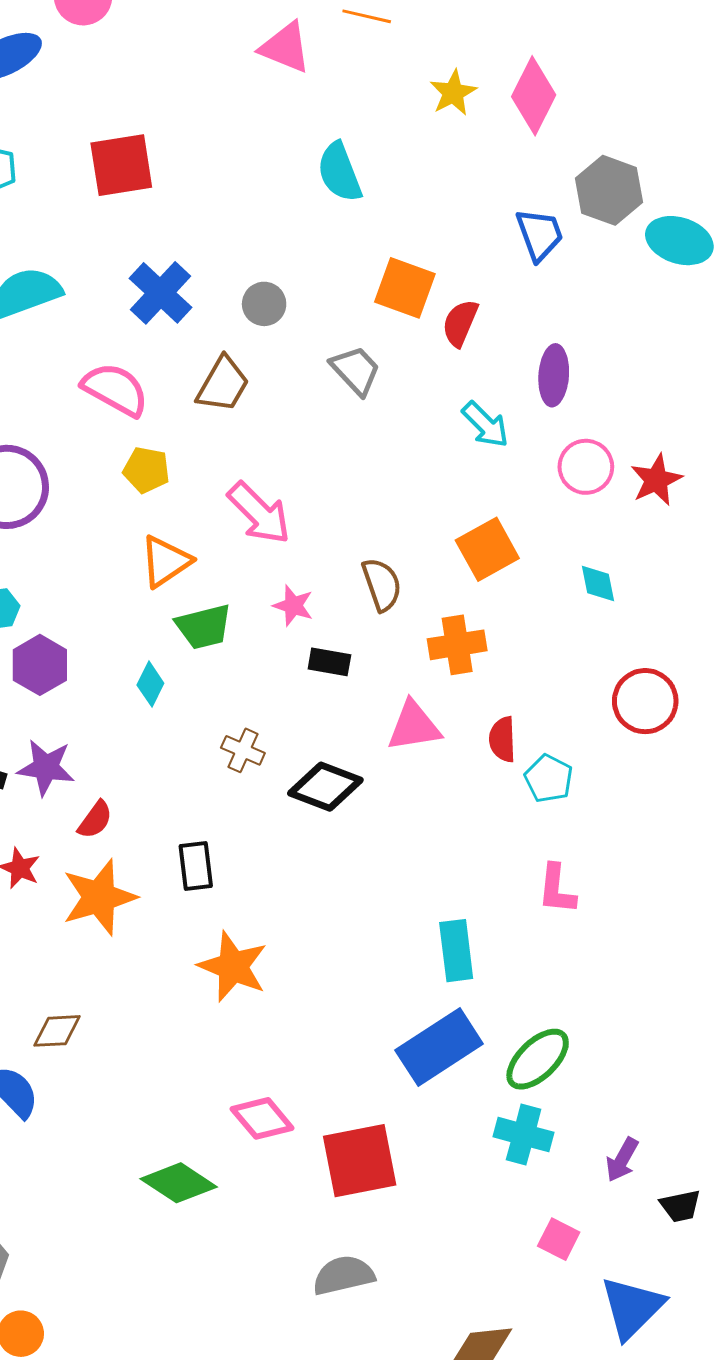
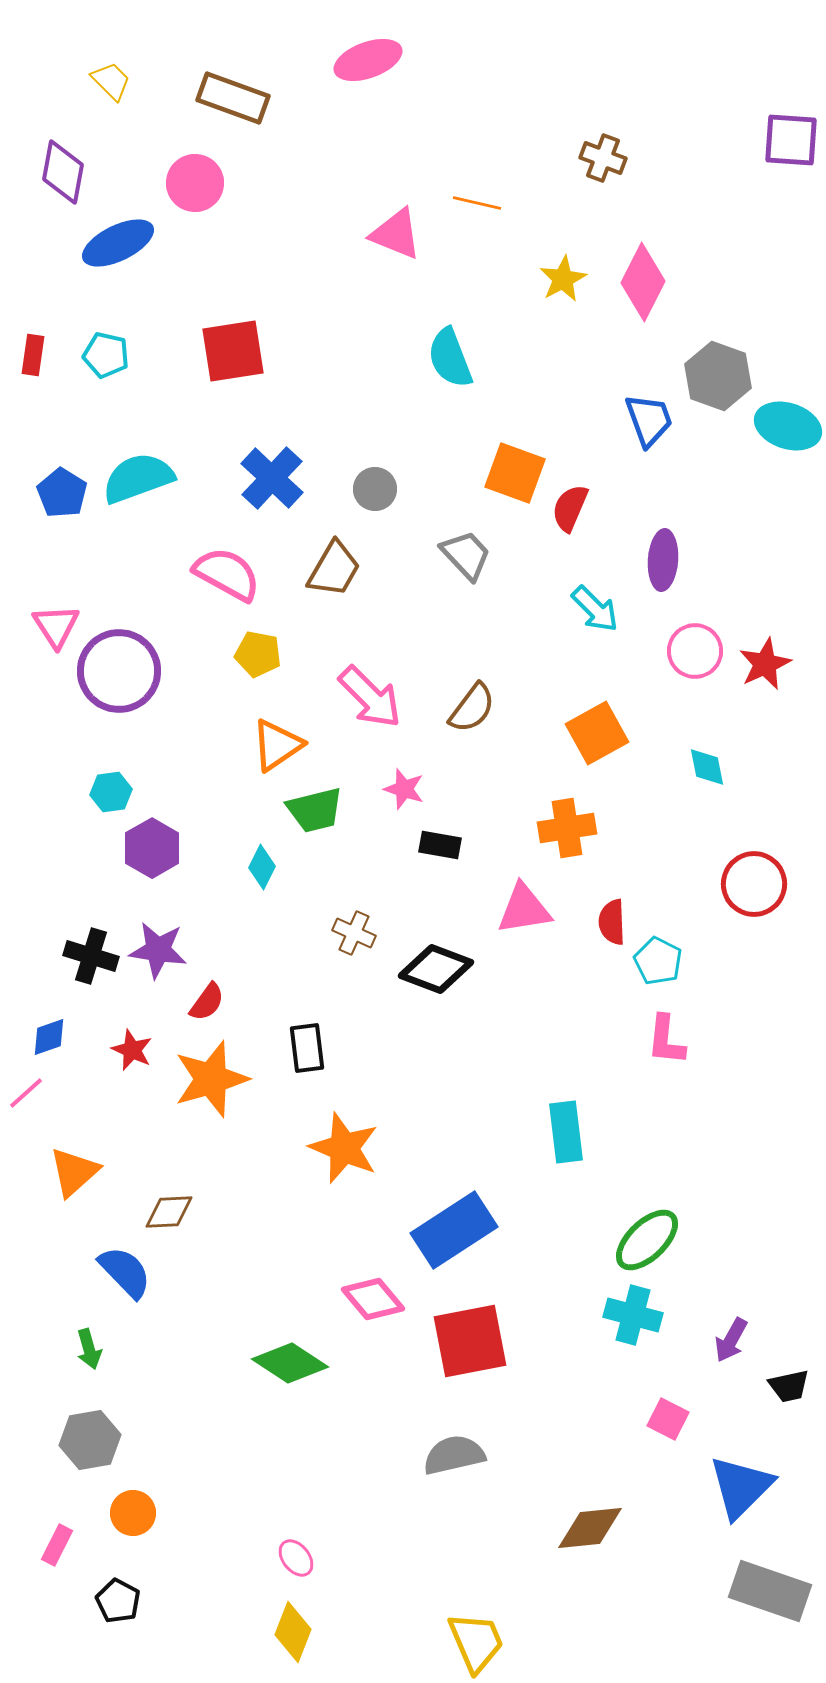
brown semicircle: (382, 584) -> (472, 708), moved, turned 56
pink L-shape: (557, 889) -> (666, 1040), moved
blue rectangle: (439, 1047) -> (454, 1230), moved

